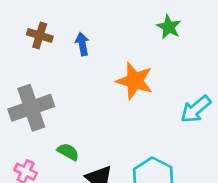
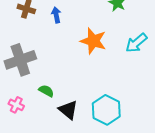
cyan arrow: (196, 109) -> (136, 43), moved

